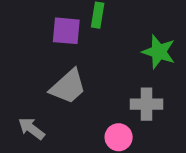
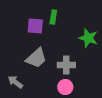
gray cross: (146, 104) -> (66, 65), moved

